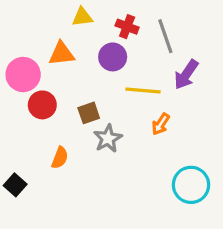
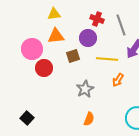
yellow triangle: (82, 17) -> (54, 14), moved
brown square: (89, 113) -> (73, 56), moved
orange semicircle: (60, 158) -> (89, 119), moved

